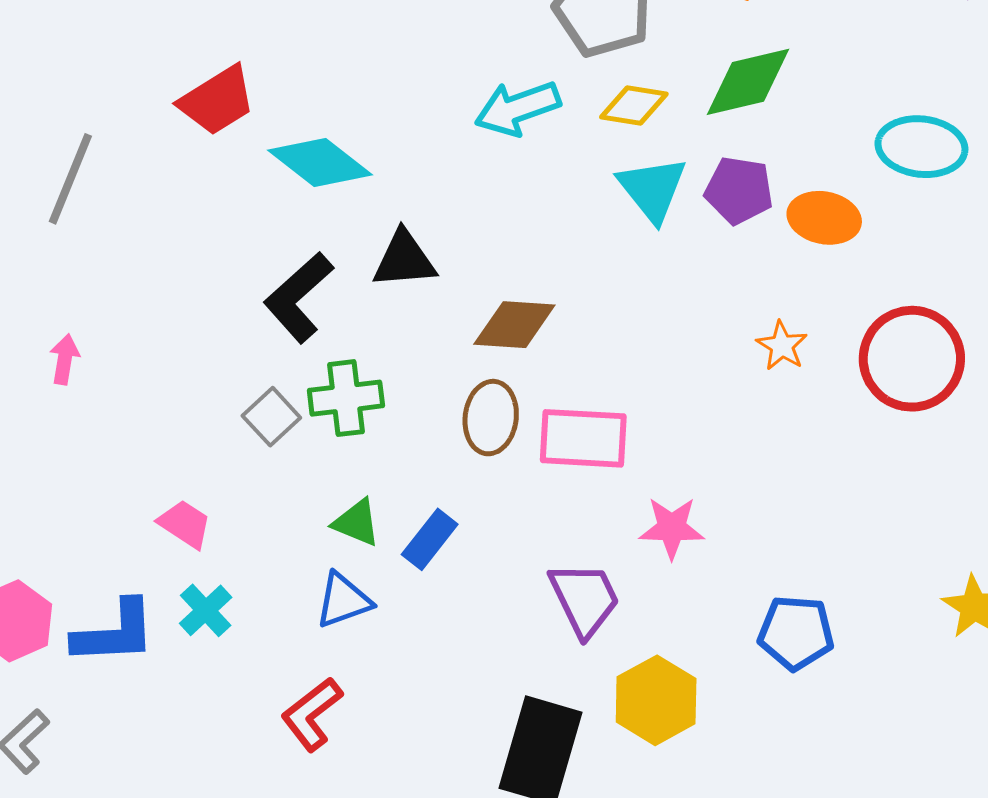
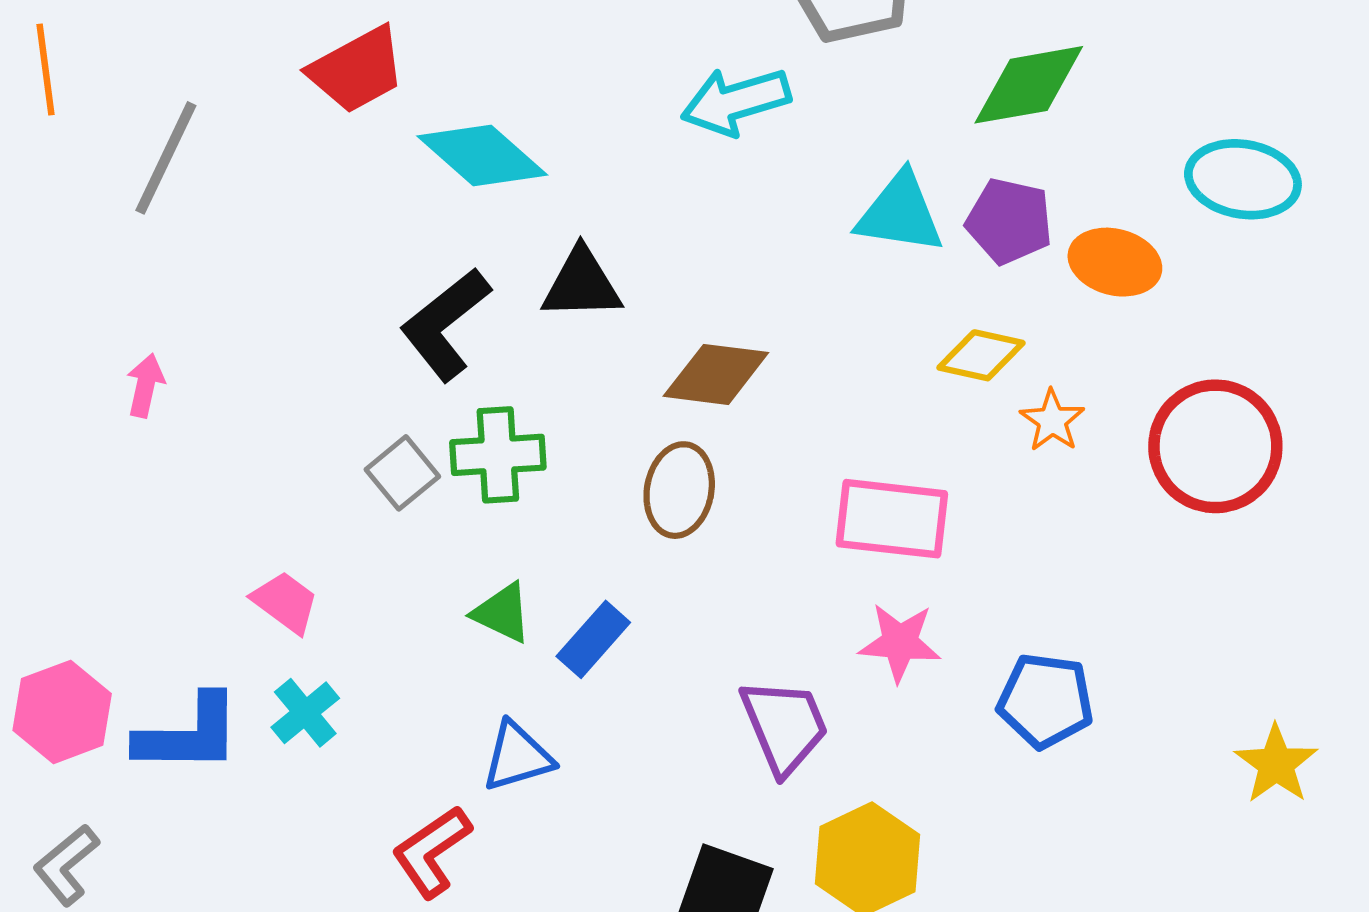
yellow diamond: (634, 105) -> (981, 355), moved
cyan triangle: (652, 189) -> (900, 213), turned -46
pink rectangle: (583, 438) -> (892, 519), moved
blue triangle: (343, 600) -> (517, 757), moved
blue pentagon: (796, 633) -> (1045, 701), moved

